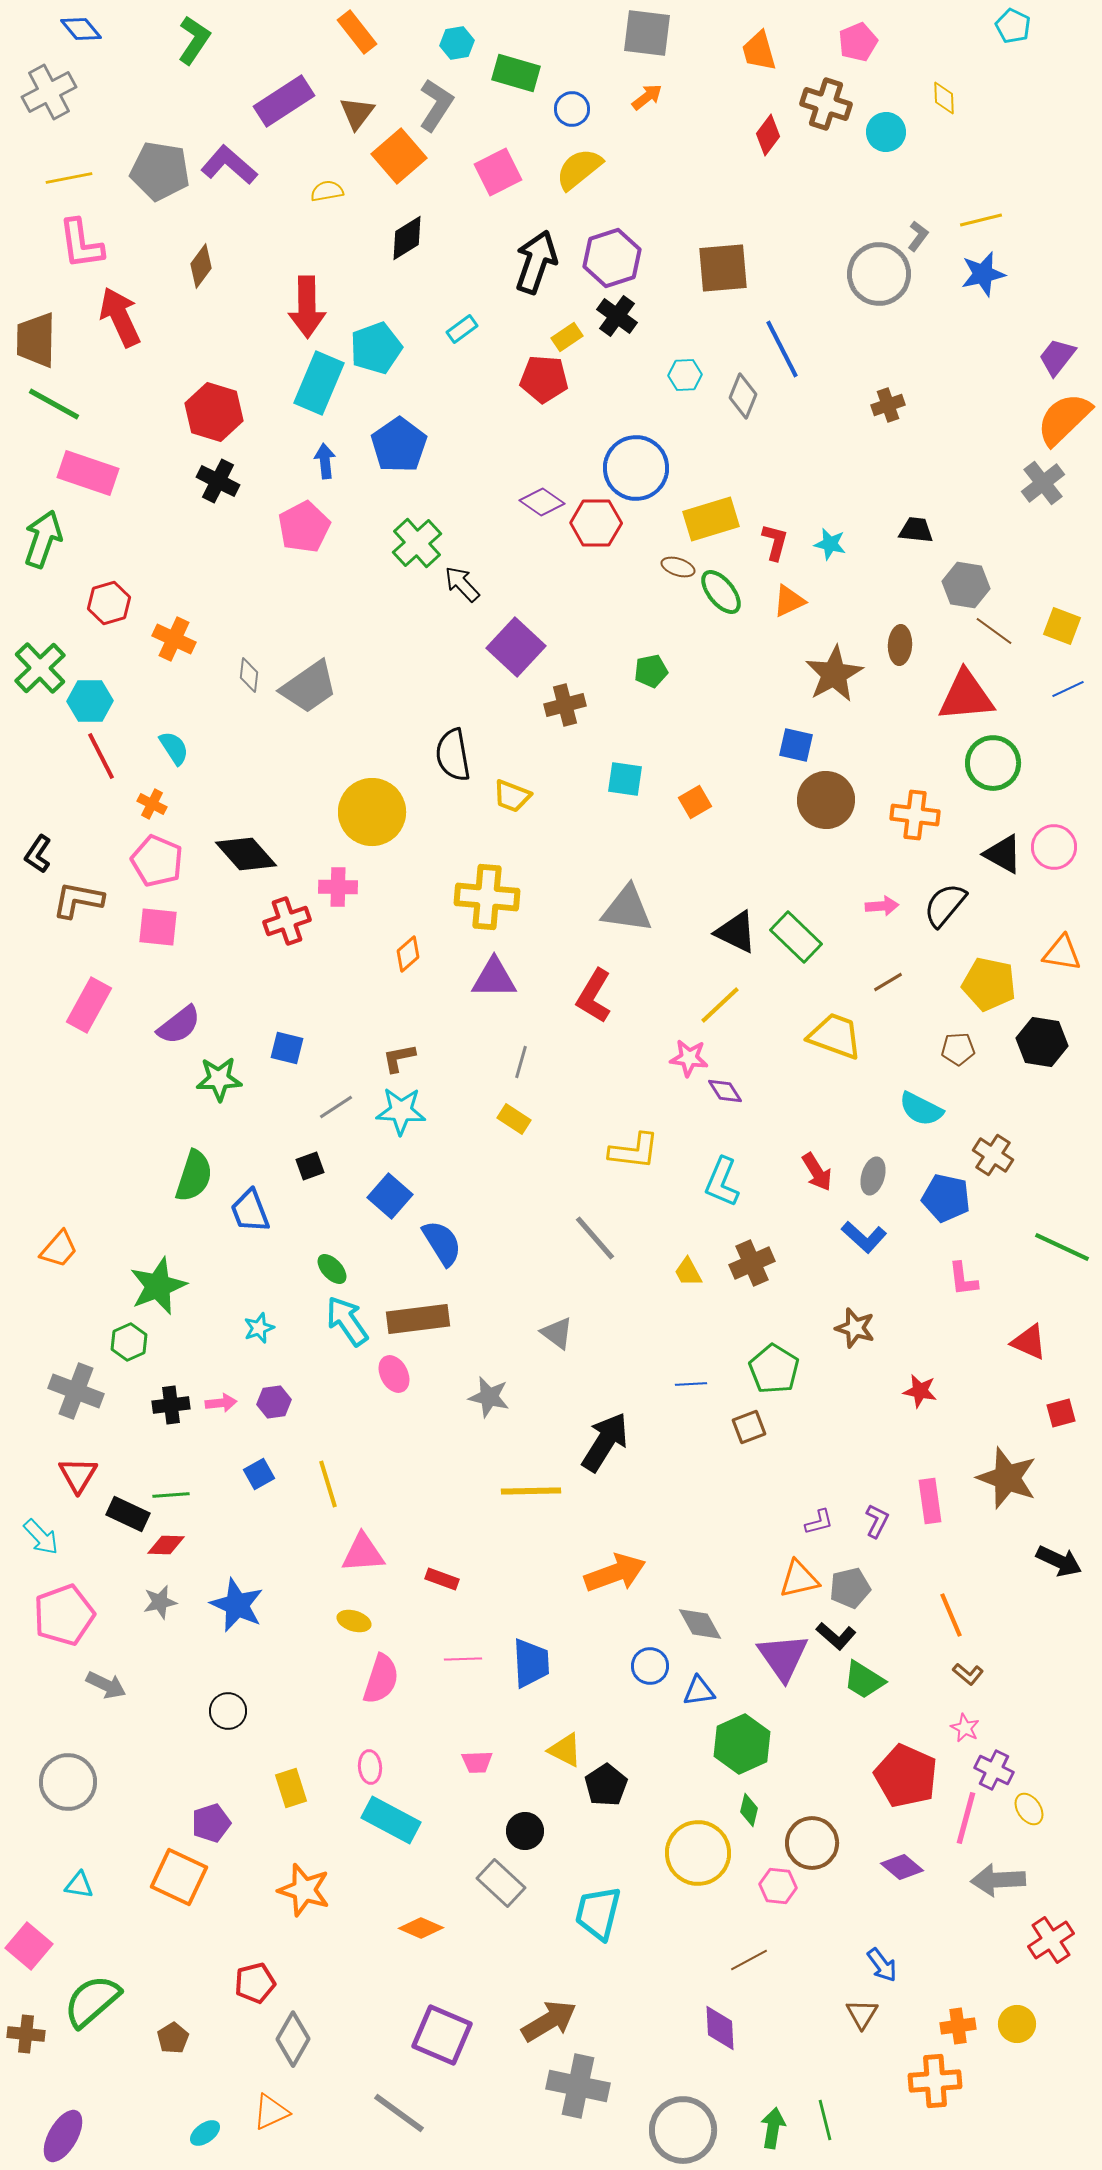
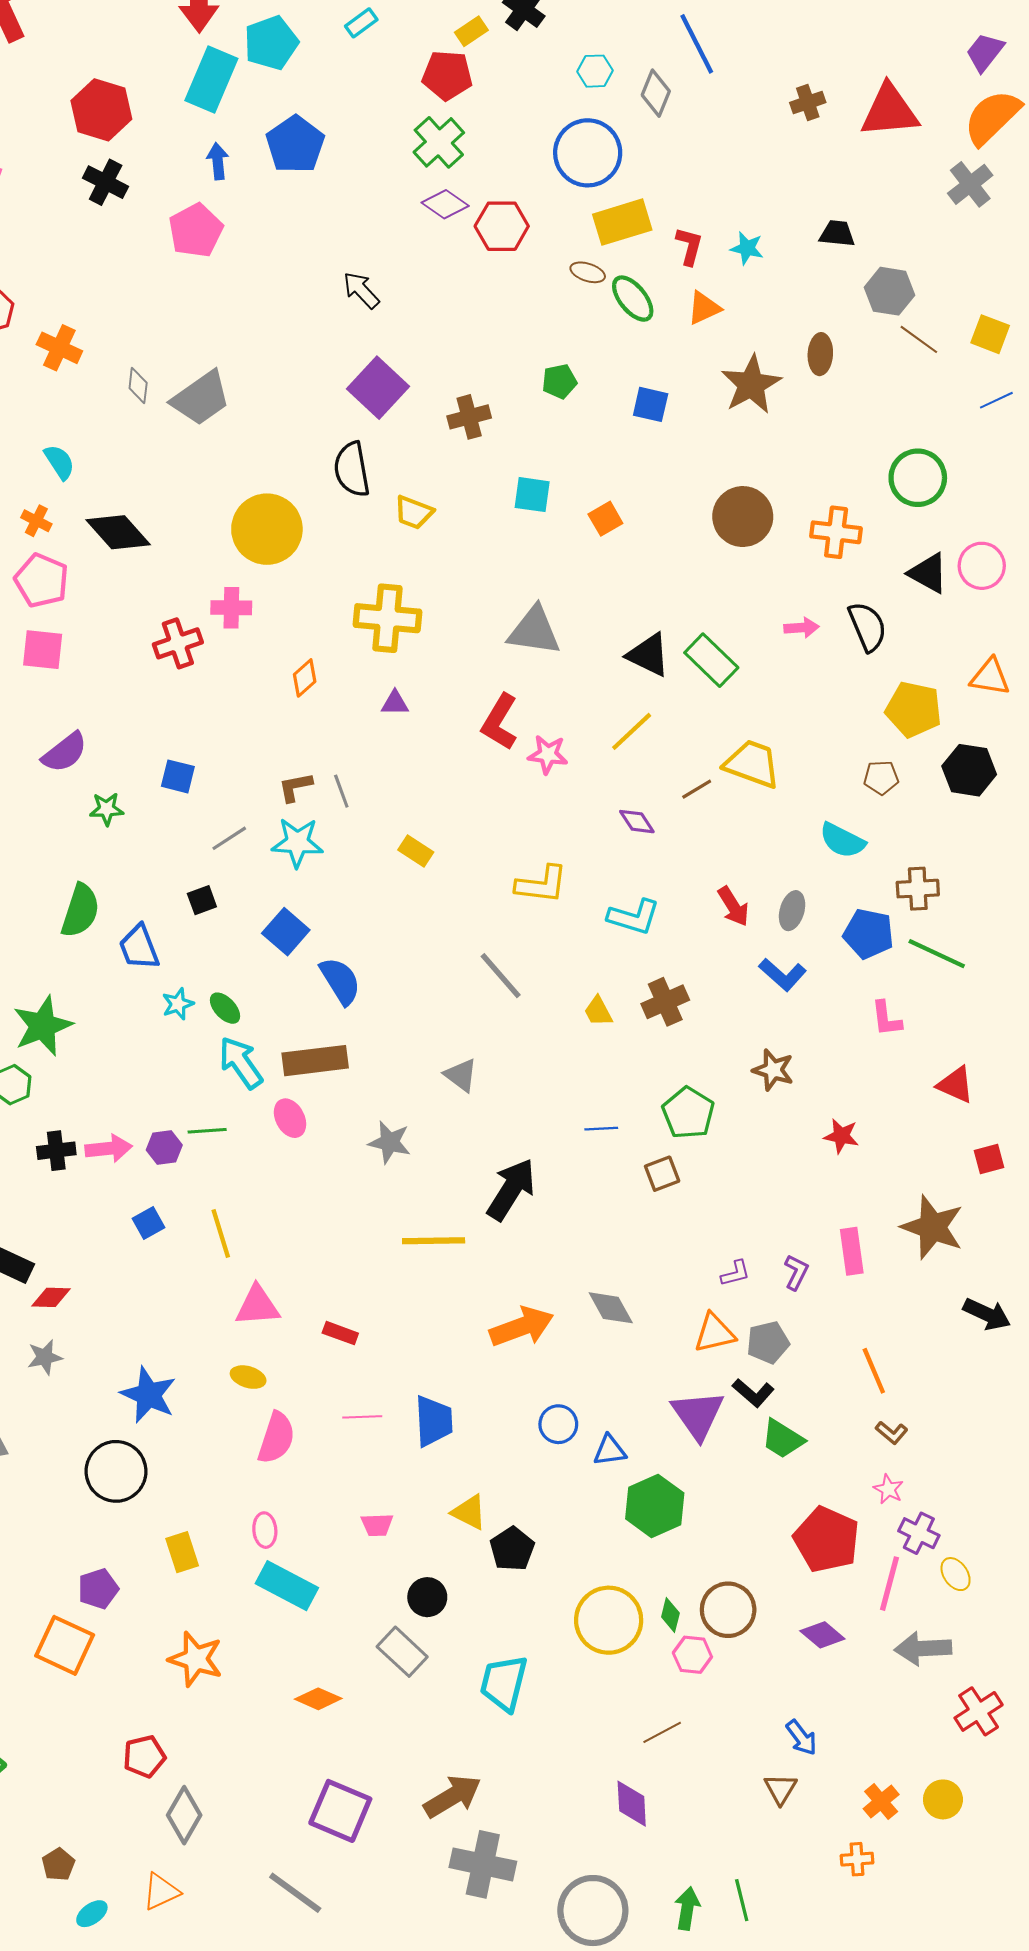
blue circle: (636, 468) -> (588, 153), moved
green cross: (417, 543) -> (439, 142), moved
purple square: (516, 647) -> (378, 388), moved
red triangle: (966, 696) -> (889, 111), moved
blue square: (796, 745) -> (651, 404), moved
black diamond: (246, 854) -> (118, 532), moved
black semicircle: (945, 905) -> (867, 627), turned 117
purple triangle: (494, 978) -> (395, 703), size x0.6
brown line: (888, 982) -> (697, 789), moved
pink star: (689, 1058) -> (548, 754), moved
gray line: (521, 1062) -> (341, 791), moved, turned -36
green star: (219, 1079) -> (107, 809), size x0.7
brown cross: (993, 1155) -> (918, 889), turned -36
cyan L-shape: (722, 1182) -> (634, 917), turned -96
green line: (1062, 1247) -> (937, 954), moved
cyan star: (259, 1328) -> (178, 1004), moved
pink arrow: (221, 1403) -> (109, 1149), size x1.4
green line: (171, 1495) -> (207, 1131), moved
blue star: (237, 1605) -> (148, 1395), moved
gray diamond: (700, 1624) -> (611, 1308), moved
black circle: (228, 1711) -> (116, 1471), size x1.6
green diamond: (749, 1810) -> (670, 1615), moved
orange cross: (958, 2026) -> (881, 1802), turned -32
brown pentagon: (173, 2038) -> (58, 1864), moved
orange cross: (935, 2081) -> (857, 1859), size x0.6

